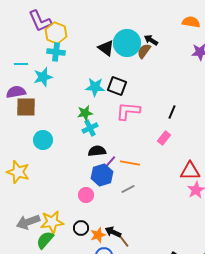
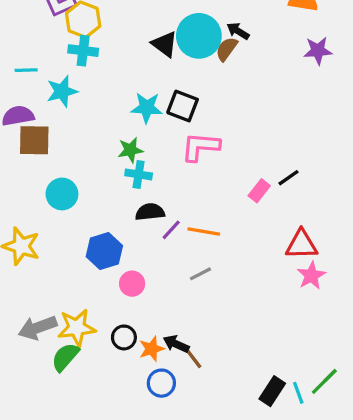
black line: (172, 112) -> (289, 178), moved, turned 32
cyan cross: (90, 128) -> (139, 174), turned 35
blue hexagon: (102, 175) -> (104, 251), moved

